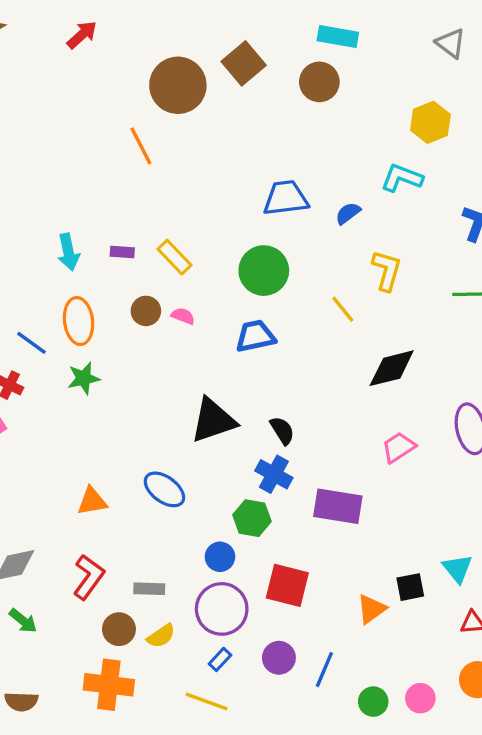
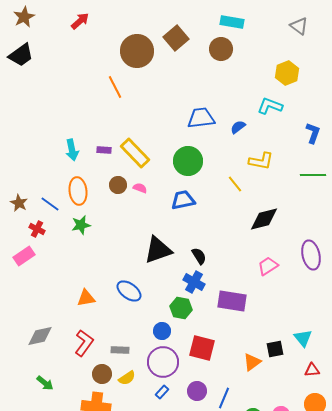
yellow rectangle: (175, 257) -> (135, 153), size x1.4
yellow L-shape: (387, 271) -> (261, 161), turned 85
green arrow: (23, 621) -> (45, 383), moved

